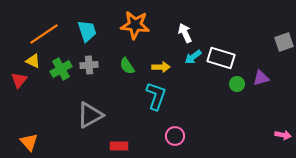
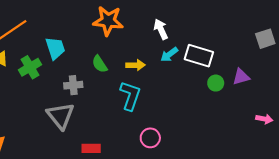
cyan trapezoid: (87, 31) -> (55, 48), moved
gray cross: (89, 65) -> (73, 85), moved
gray triangle: (90, 115) -> (61, 116), turned -40
pink arrow: (283, 135) -> (264, 119), moved

